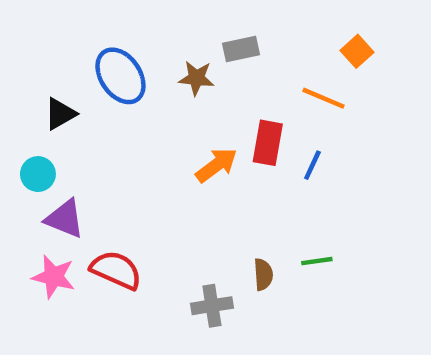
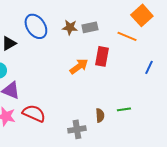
gray rectangle: (241, 49) -> (90, 27), moved
orange square: (357, 51) -> (142, 15), size x1.5
blue line: (312, 165) -> (149, 67), moved

